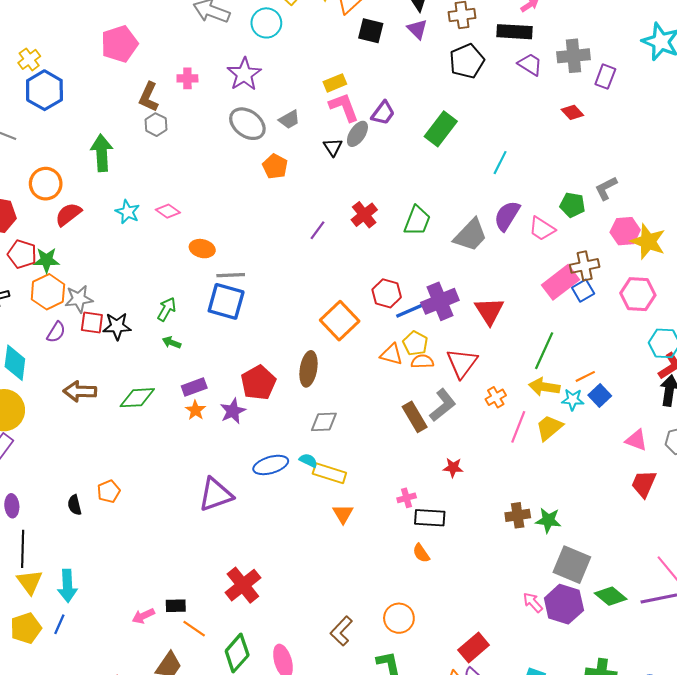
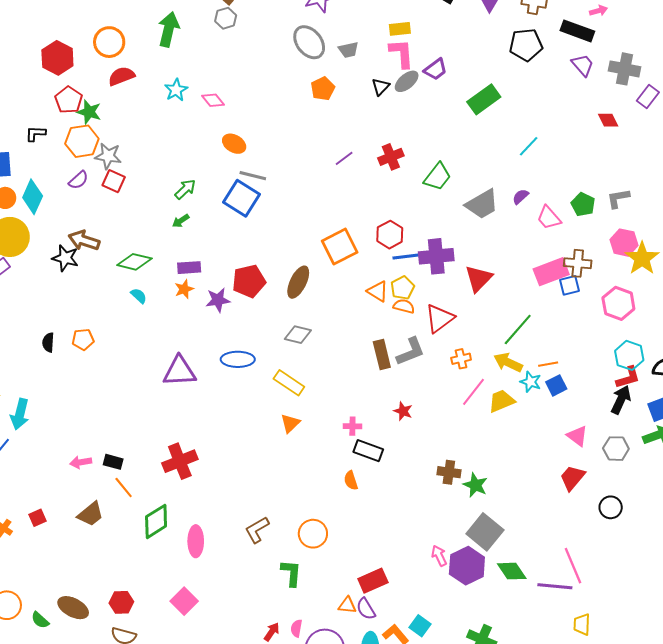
purple semicircle: (507, 216) -> (521, 197), size x0.6
black star: (117, 326) -> (65, 258), moved
green arrow: (172, 343) -> (181, 221), turned -72
cyan semicircle: (308, 460) -> (139, 296), moved

